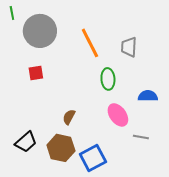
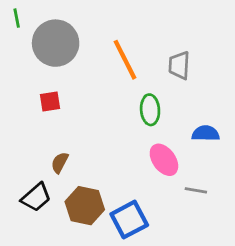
brown semicircle: (69, 117) -> (60, 163), moved

